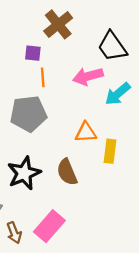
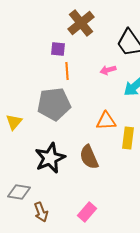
pink arrow: (88, 76) -> (108, 70), size x0.6
pink rectangle: (49, 226) -> (87, 212), moved, size x0.7

